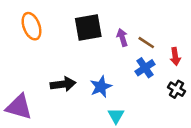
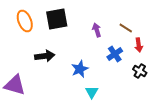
black square: (88, 27) -> (57, 19), moved
brown line: (146, 43) -> (126, 28), moved
black arrow: (63, 84) -> (45, 56), moved

